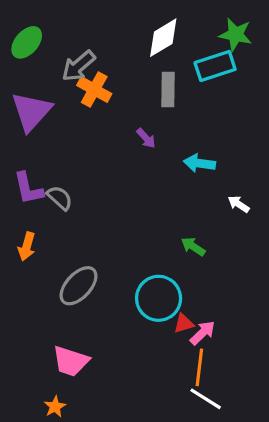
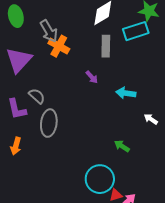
green ellipse: (27, 42) -> (16, 16), turned -55
gray arrow: (78, 66) -> (49, 31), turned -80
gray semicircle: (60, 198) -> (37, 96), moved
gray ellipse: (78, 286) -> (49, 123), moved, turned -36

